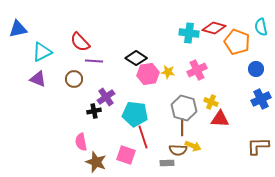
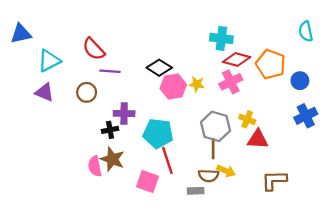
red diamond: (214, 28) -> (237, 60), moved
orange pentagon: (237, 42) -> (271, 64), moved
purple cross: (106, 97) -> (124, 113), turned 36
brown L-shape: (258, 146) -> (274, 180), moved
brown star: (96, 162) -> (112, 159), moved

